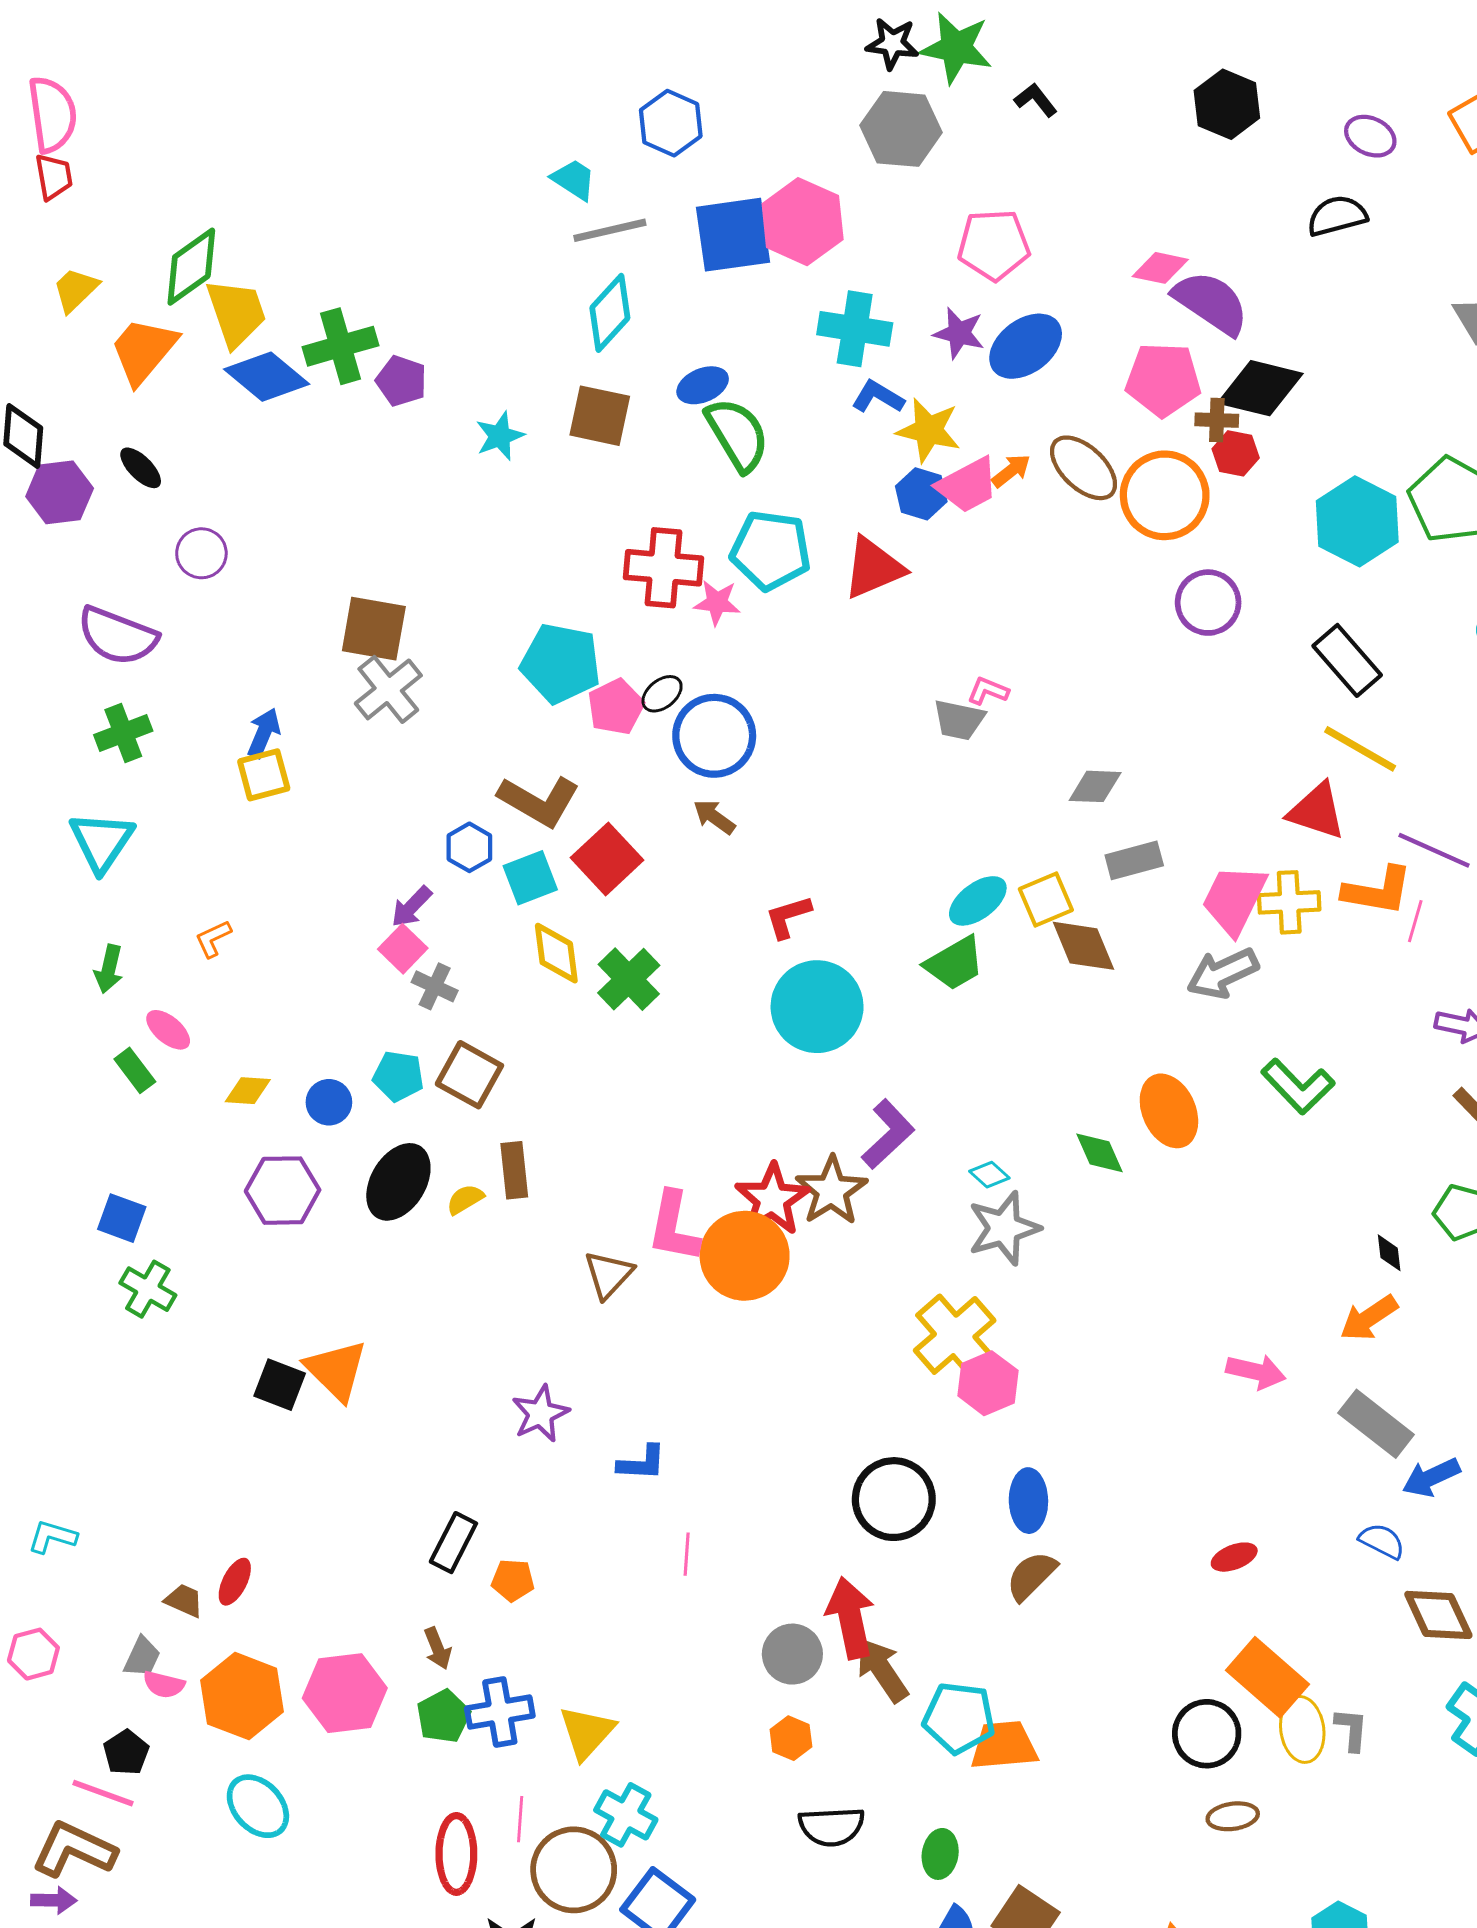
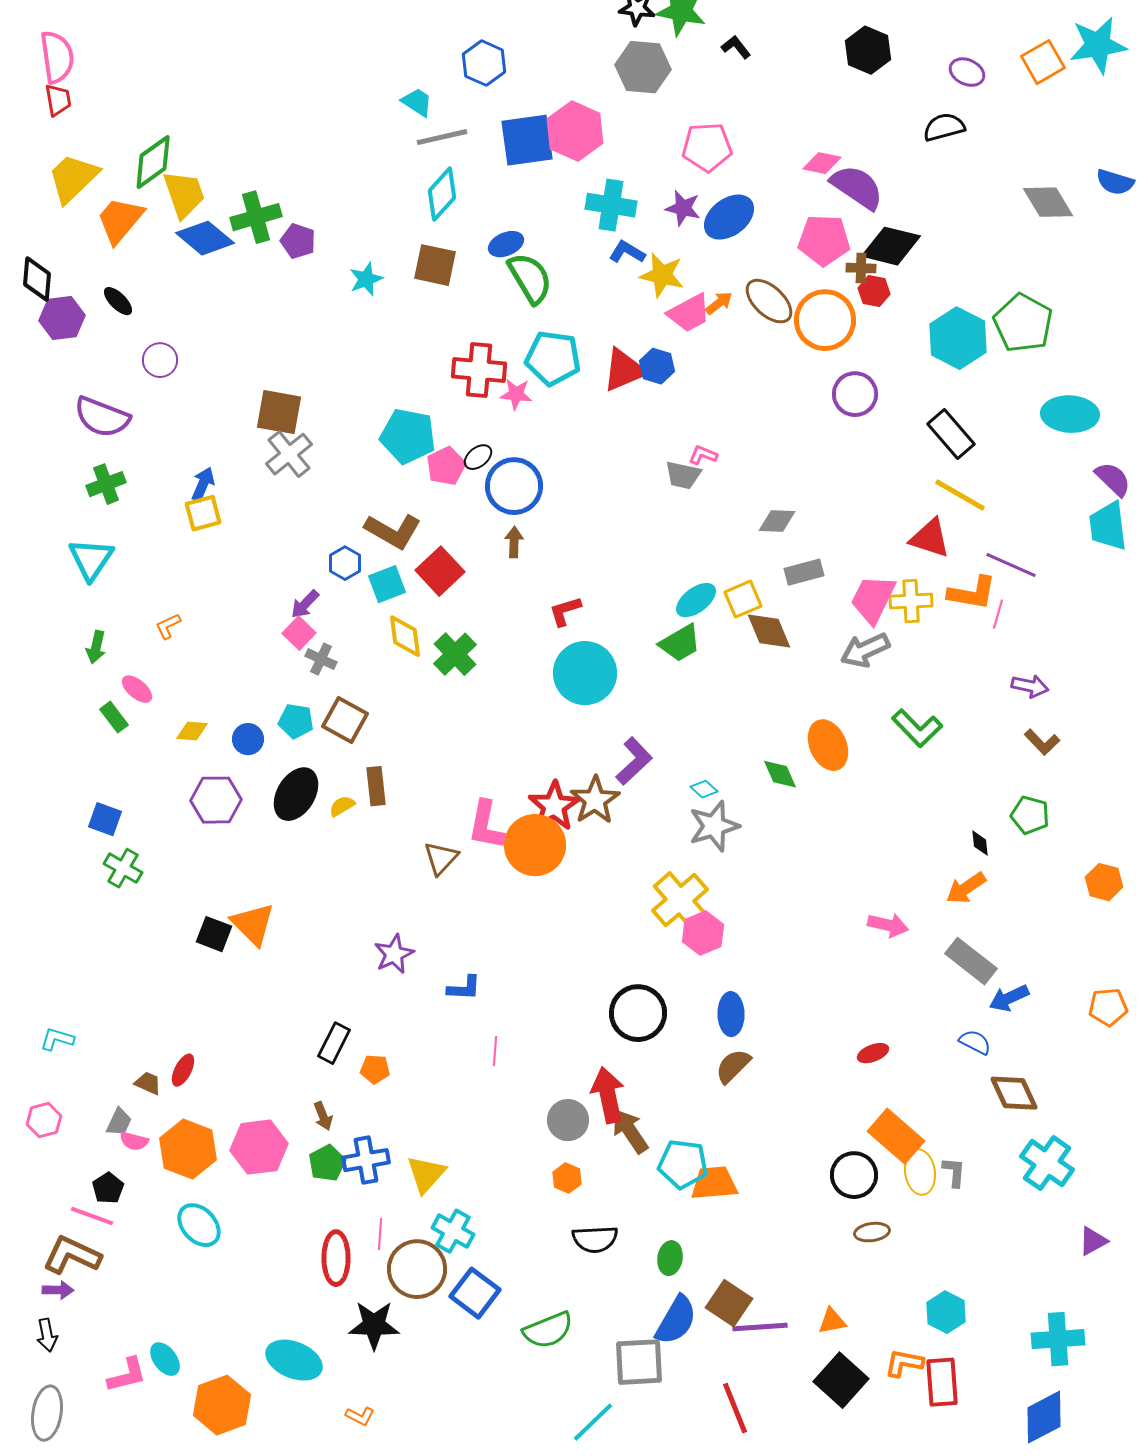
yellow trapezoid: (75, 290) -> (73, 178), size x1.6
blue hexagon: (921, 494) -> (657, 366), moved
brown arrow: (714, 817) -> (514, 542), turned 56

